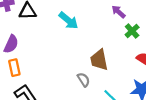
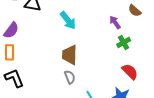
brown trapezoid: (99, 60) -> (70, 55), moved

